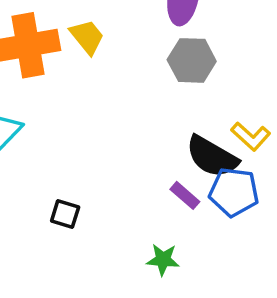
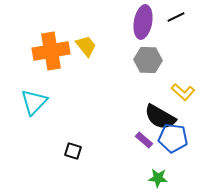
yellow L-shape: (251, 136) -> (183, 92), moved
green star: (163, 260) -> (158, 178), moved

